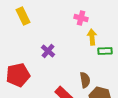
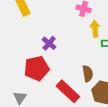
red pentagon: (18, 75) -> (37, 68), moved

